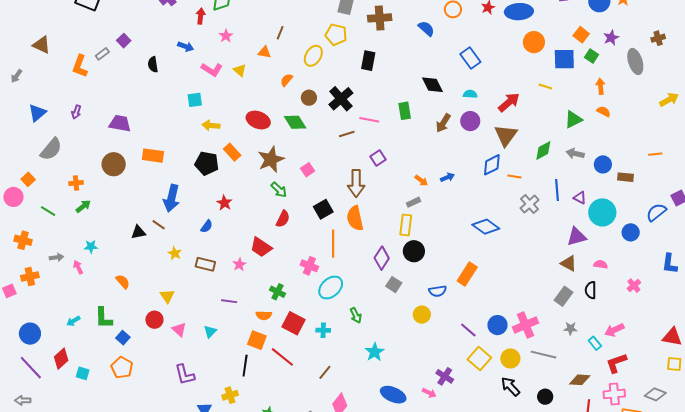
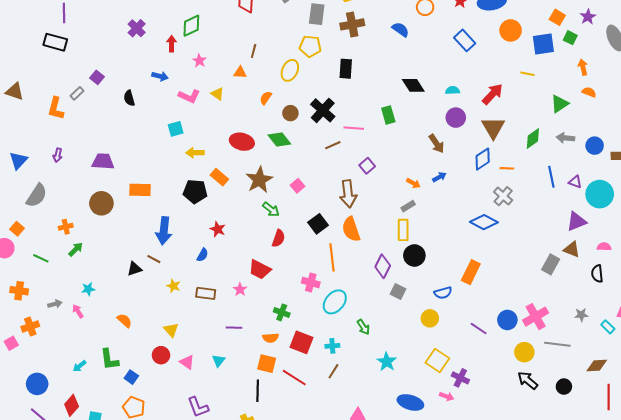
blue rectangle: (470, 58) -> (465, 40), moved
brown arrow: (443, 123) -> (437, 144), moved, turned -60
gray cross: (530, 204) -> (503, 196), moved
gray rectangle: (563, 296) -> (551, 264), moved
yellow square: (479, 358) -> (437, 360), moved
brown line: (325, 372) -> (333, 371), moved

